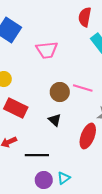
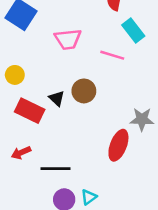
pink line: (83, 88) -> (112, 55), moved
black triangle: (55, 120) -> (57, 98), moved

